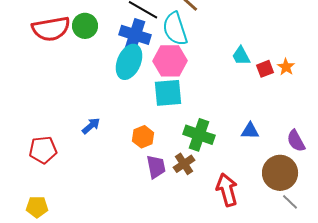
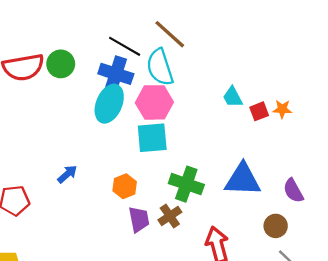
orange star: (286, 67) -> (282, 109), turned -30
blue triangle: (250, 131) -> (243, 180), size x1.8
brown circle: (280, 173) -> (276, 226), size x0.6

